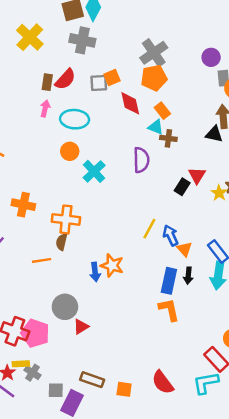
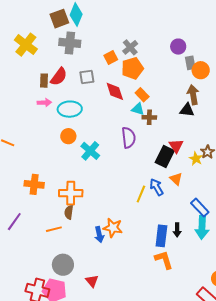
gray cross: (154, 53) -> (130, 47), size x0.7
orange square: (112, 77) -> (111, 58), moved
pink arrow: (45, 108) -> (44, 103), turned 80
black rectangle: (182, 187) -> (165, 157), size x1.5
blue arrow: (171, 235) -> (157, 187), moved
orange triangle: (185, 249) -> (176, 179), moved
gray circle: (65, 307) -> (63, 265), moved
red triangle: (81, 327) -> (92, 281), turned -32

